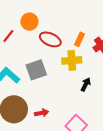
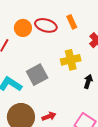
red ellipse: (50, 39) -> (46, 25), moved
orange rectangle: (80, 39) -> (72, 22), moved, turned -40

